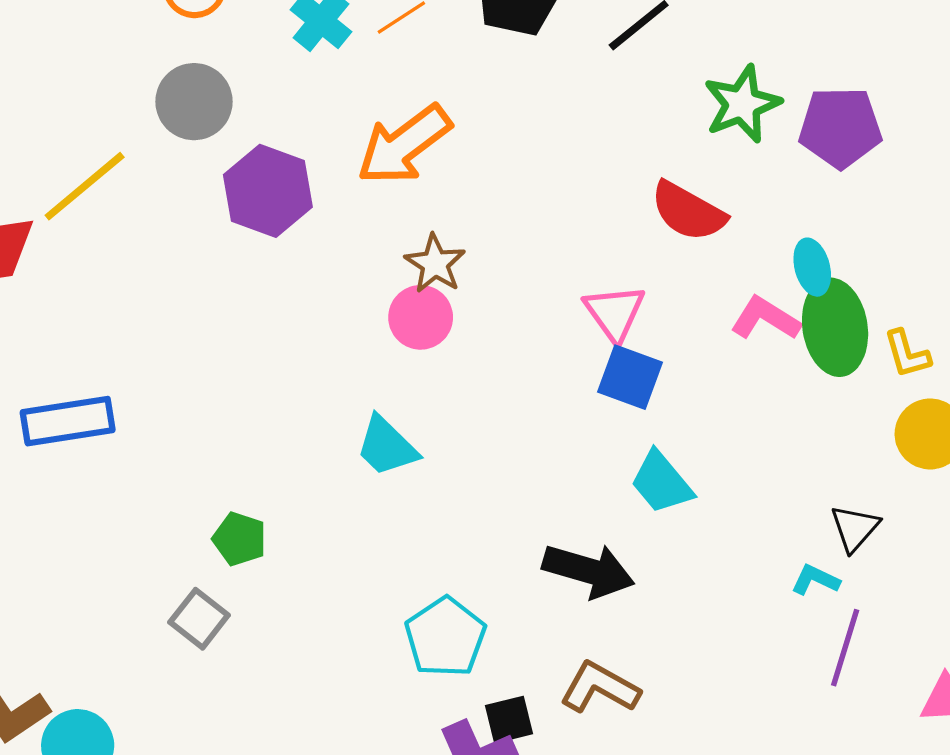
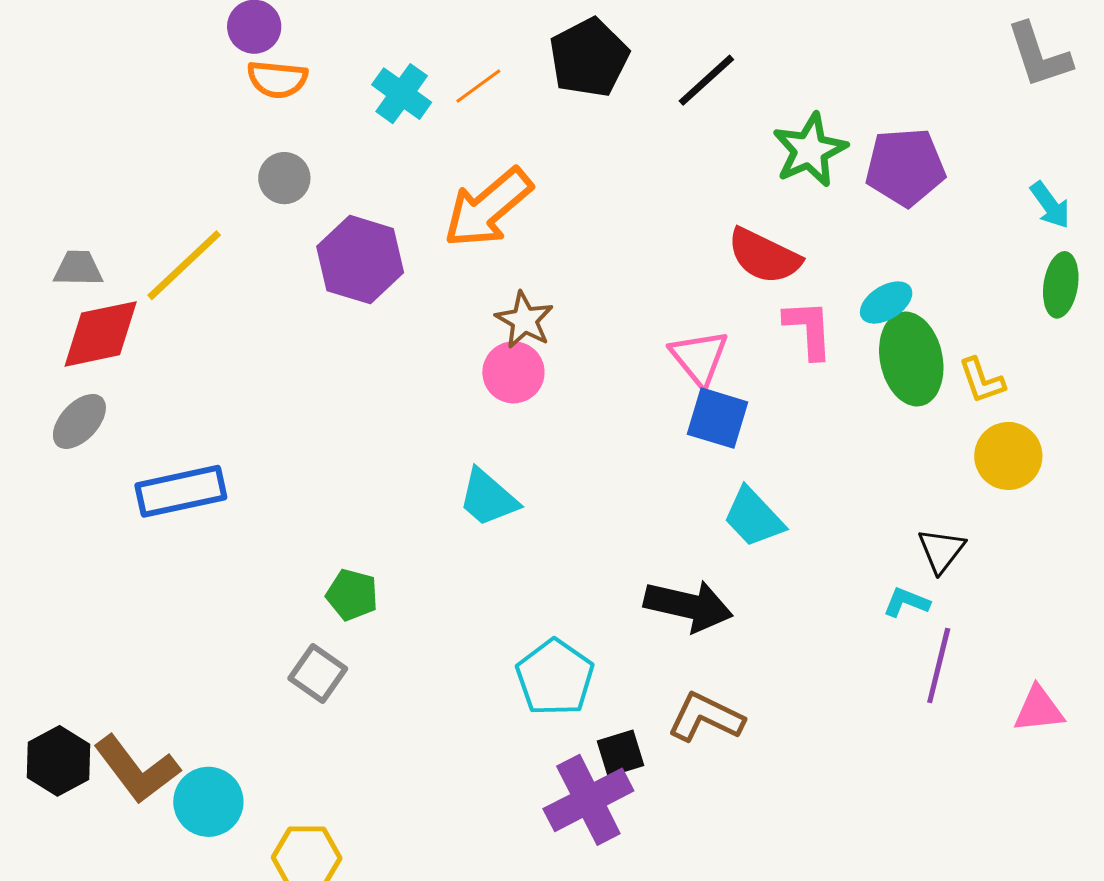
gray circle: (194, 102) -> (284, 178), size x0.7
cyan ellipse: (812, 267) -> (886, 303), turned 76
pink L-shape: (766, 319) -> (809, 329), moved, turned 58

